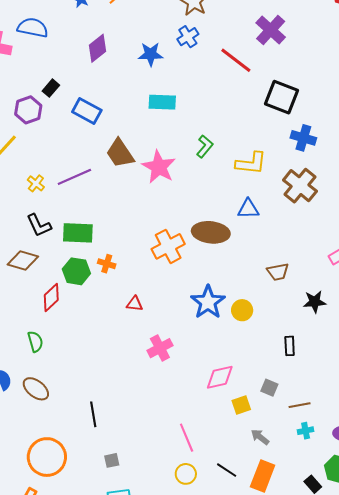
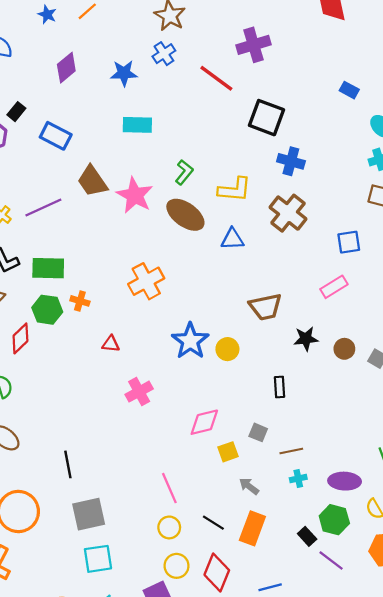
purple cross: (271, 30) -> (254, 45), turned 32
brown ellipse: (211, 232) -> (185, 215), moved, turned 30
brown trapezoid: (278, 272) -> (266, 307), size x1.4
gray square: (112, 460) -> (89, 514), size x2.0

